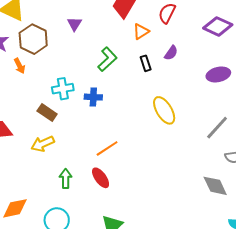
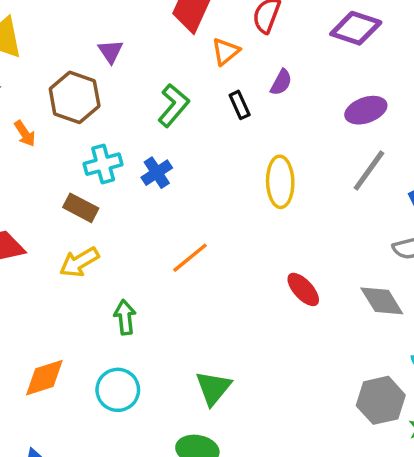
brown hexagon: (33, 39) -> (75, 97), moved
blue cross: (93, 97) -> (157, 173), turned -30
yellow ellipse: (164, 110) -> (280, 182), turned 36
gray line: (217, 128) -> (369, 171), moved
red ellipse: (101, 178) -> (303, 289), moved

